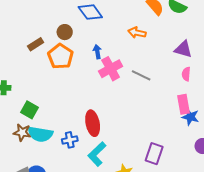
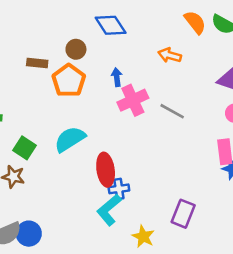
brown rectangle: (36, 44) -> (37, 63), turned 35
cyan semicircle: (40, 134) -> (70, 139), moved, turned 135
blue cross: (70, 140) -> (119, 189), moved

